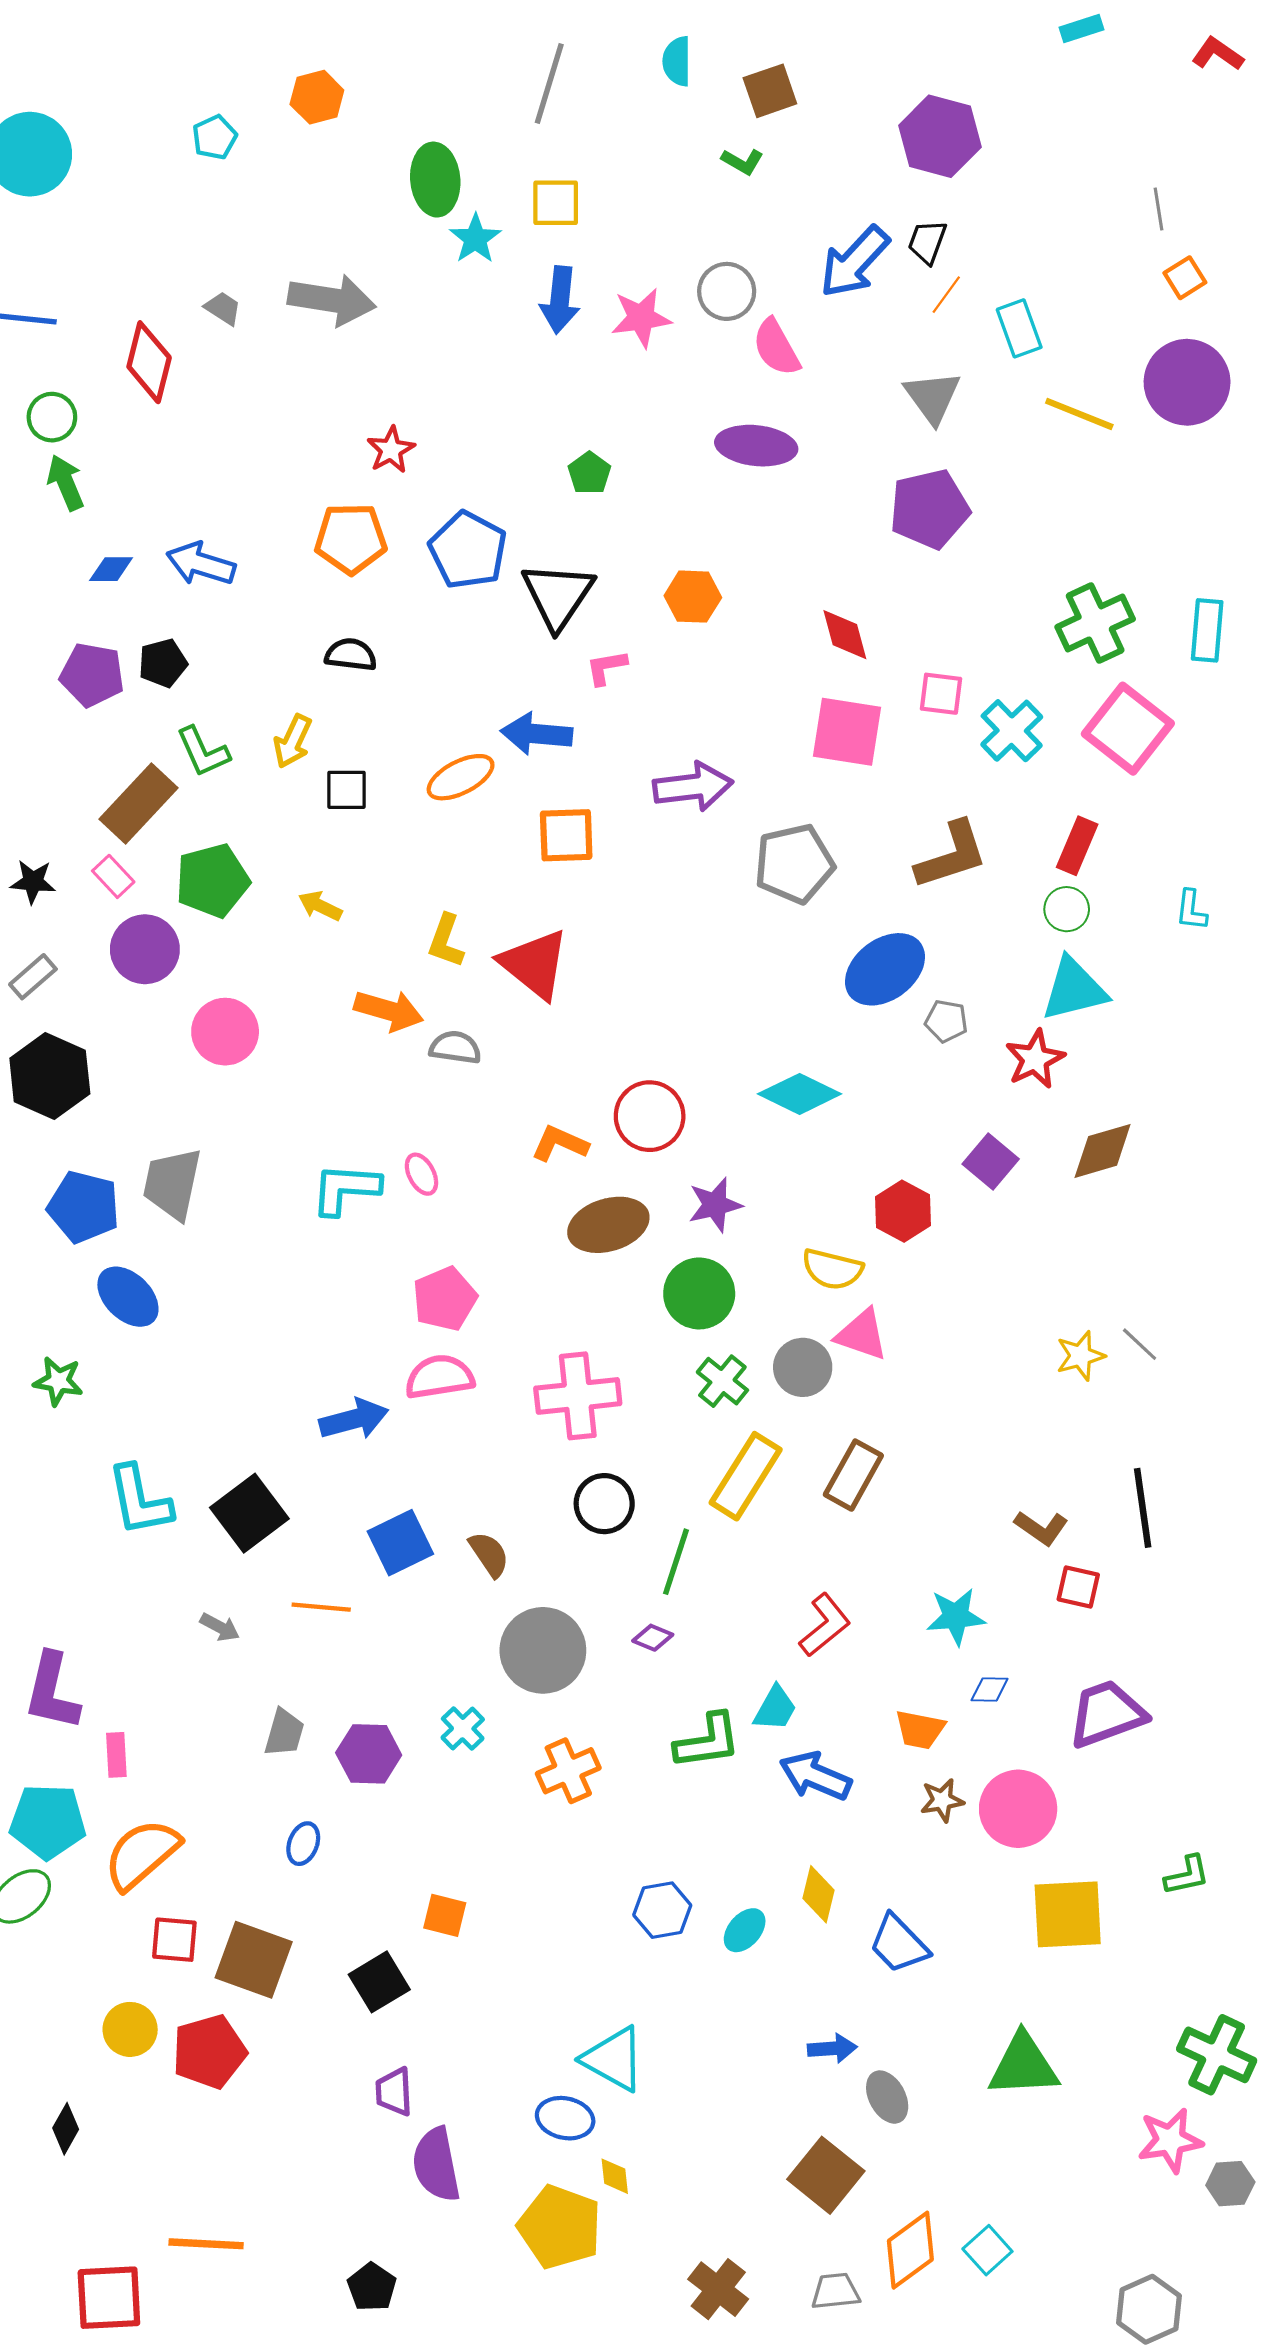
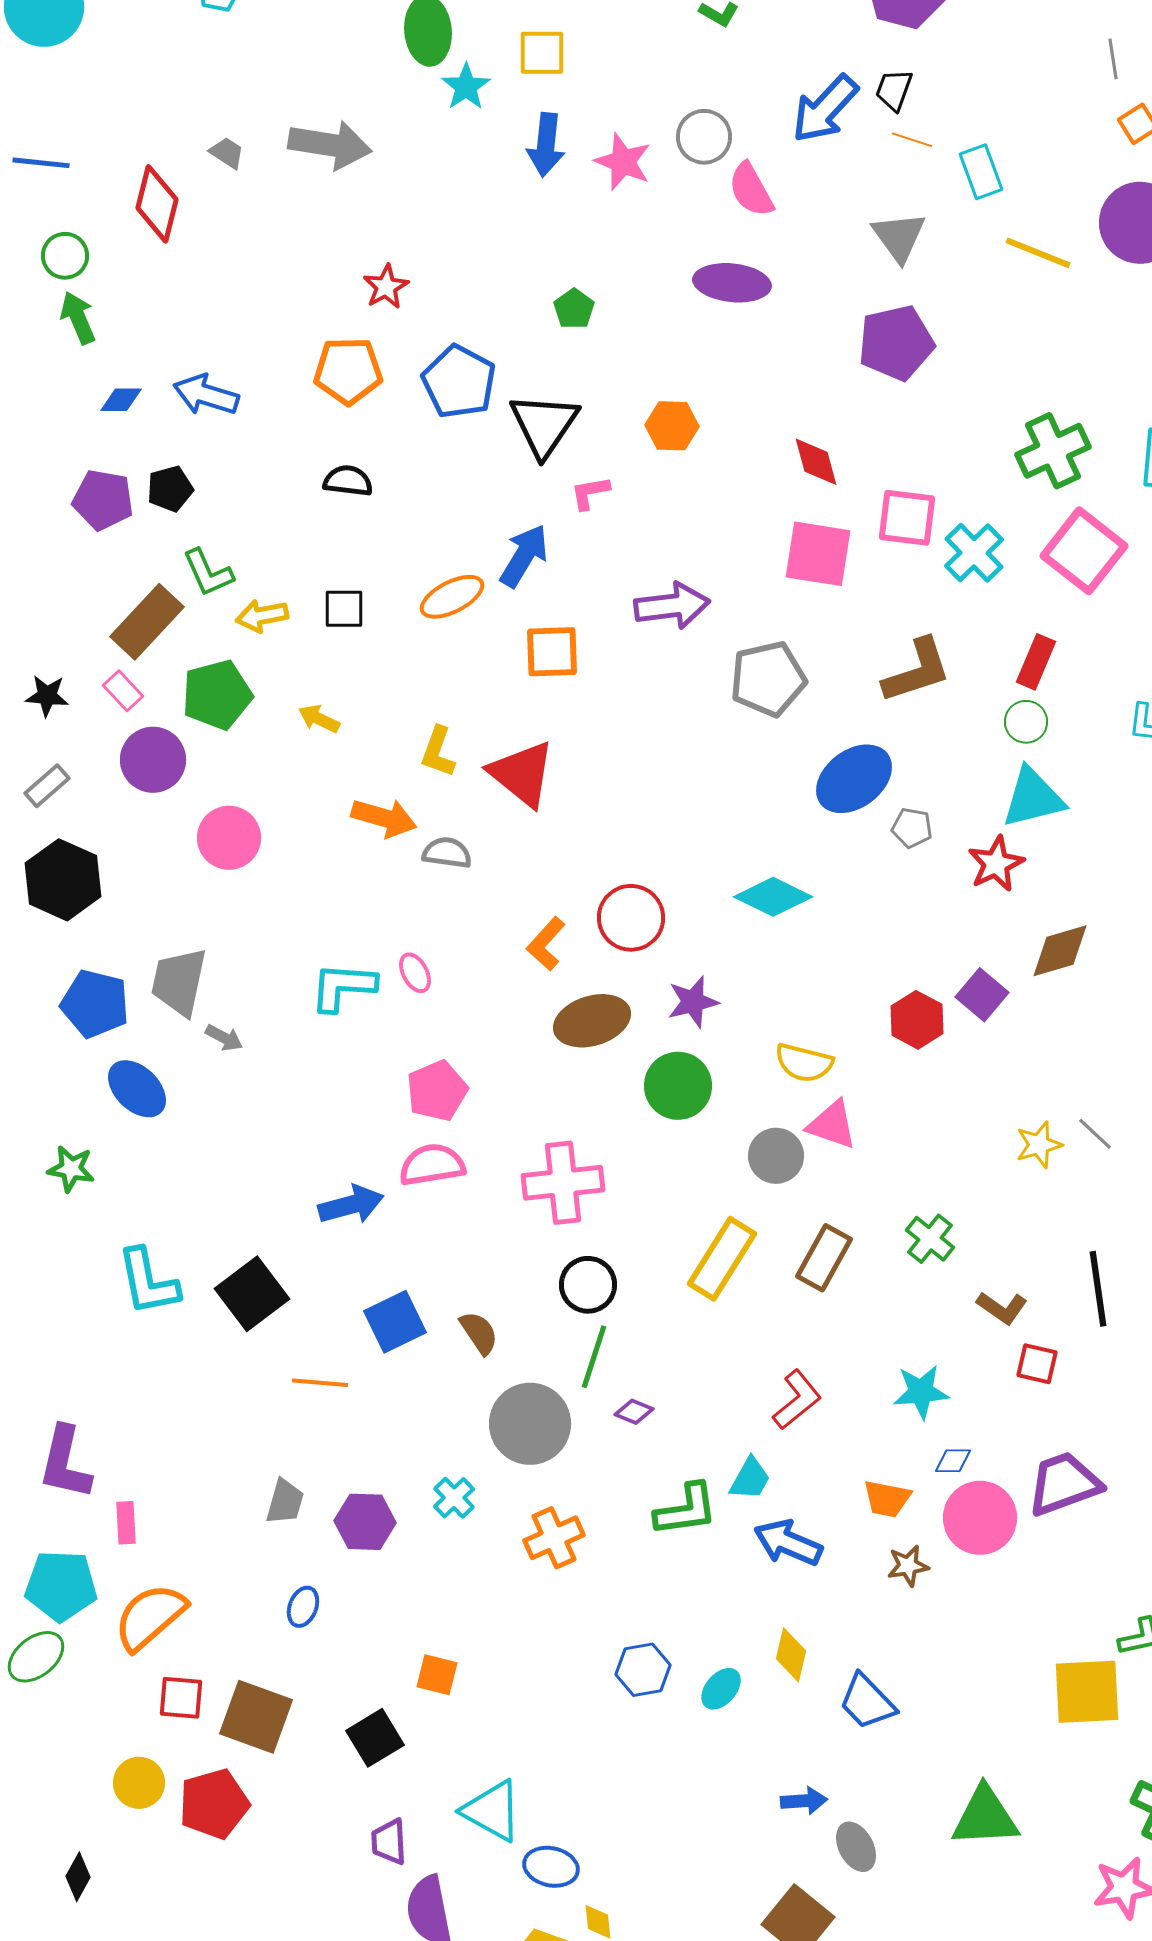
orange line: (946, 295) -> (912, 140), turned 72
pink star: (641, 318) -> (623, 162), turned 30
pink square: (941, 694) -> (907, 518), size x1.4
blue arrow: (537, 734) -> (524, 556), turned 116
yellow arrow: (293, 741) -> (262, 616), moved, turned 54
orange L-shape: (560, 1144) -> (546, 944), turned -72
purple square: (991, 1161) -> (982, 995), moved
red hexagon: (903, 1211) -> (917, 1020), moved
green cross: (722, 1381) -> (930, 1239), moved
green line: (676, 1562) -> (594, 1357), moved
gray arrow: (220, 1627) -> (224, 1038), moved
pink circle: (1018, 1809) -> (980, 1518), moved
yellow square: (1068, 1914) -> (1087, 1692), moved
cyan triangle: (614, 2059) -> (492, 1811), moved

